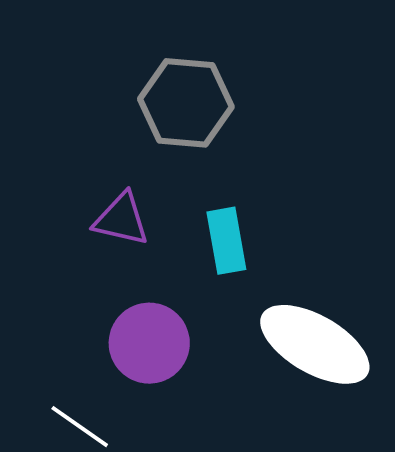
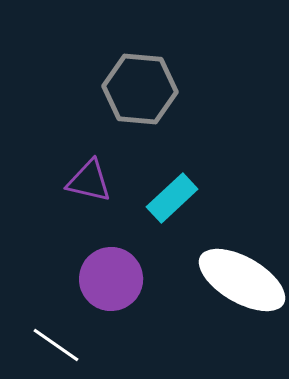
cyan rectangle: (226, 241) -> (172, 198), turned 57

